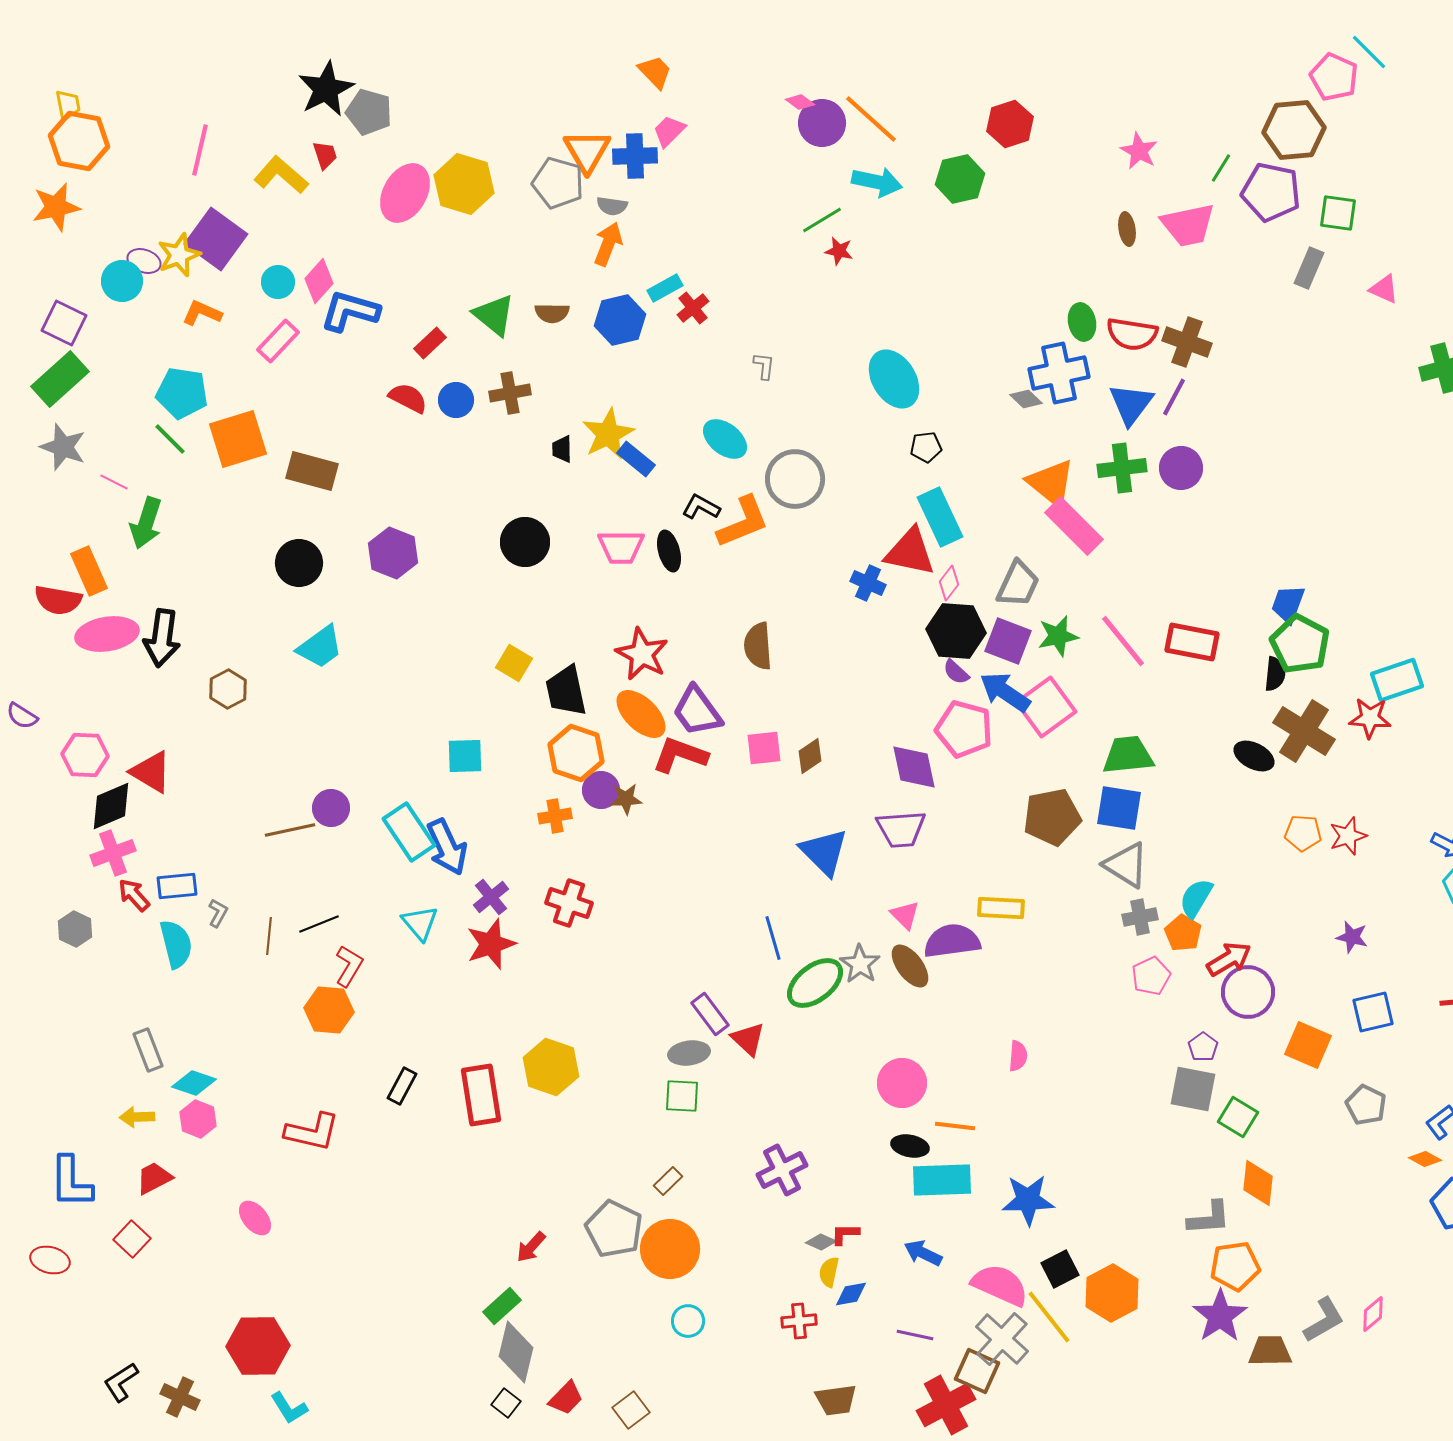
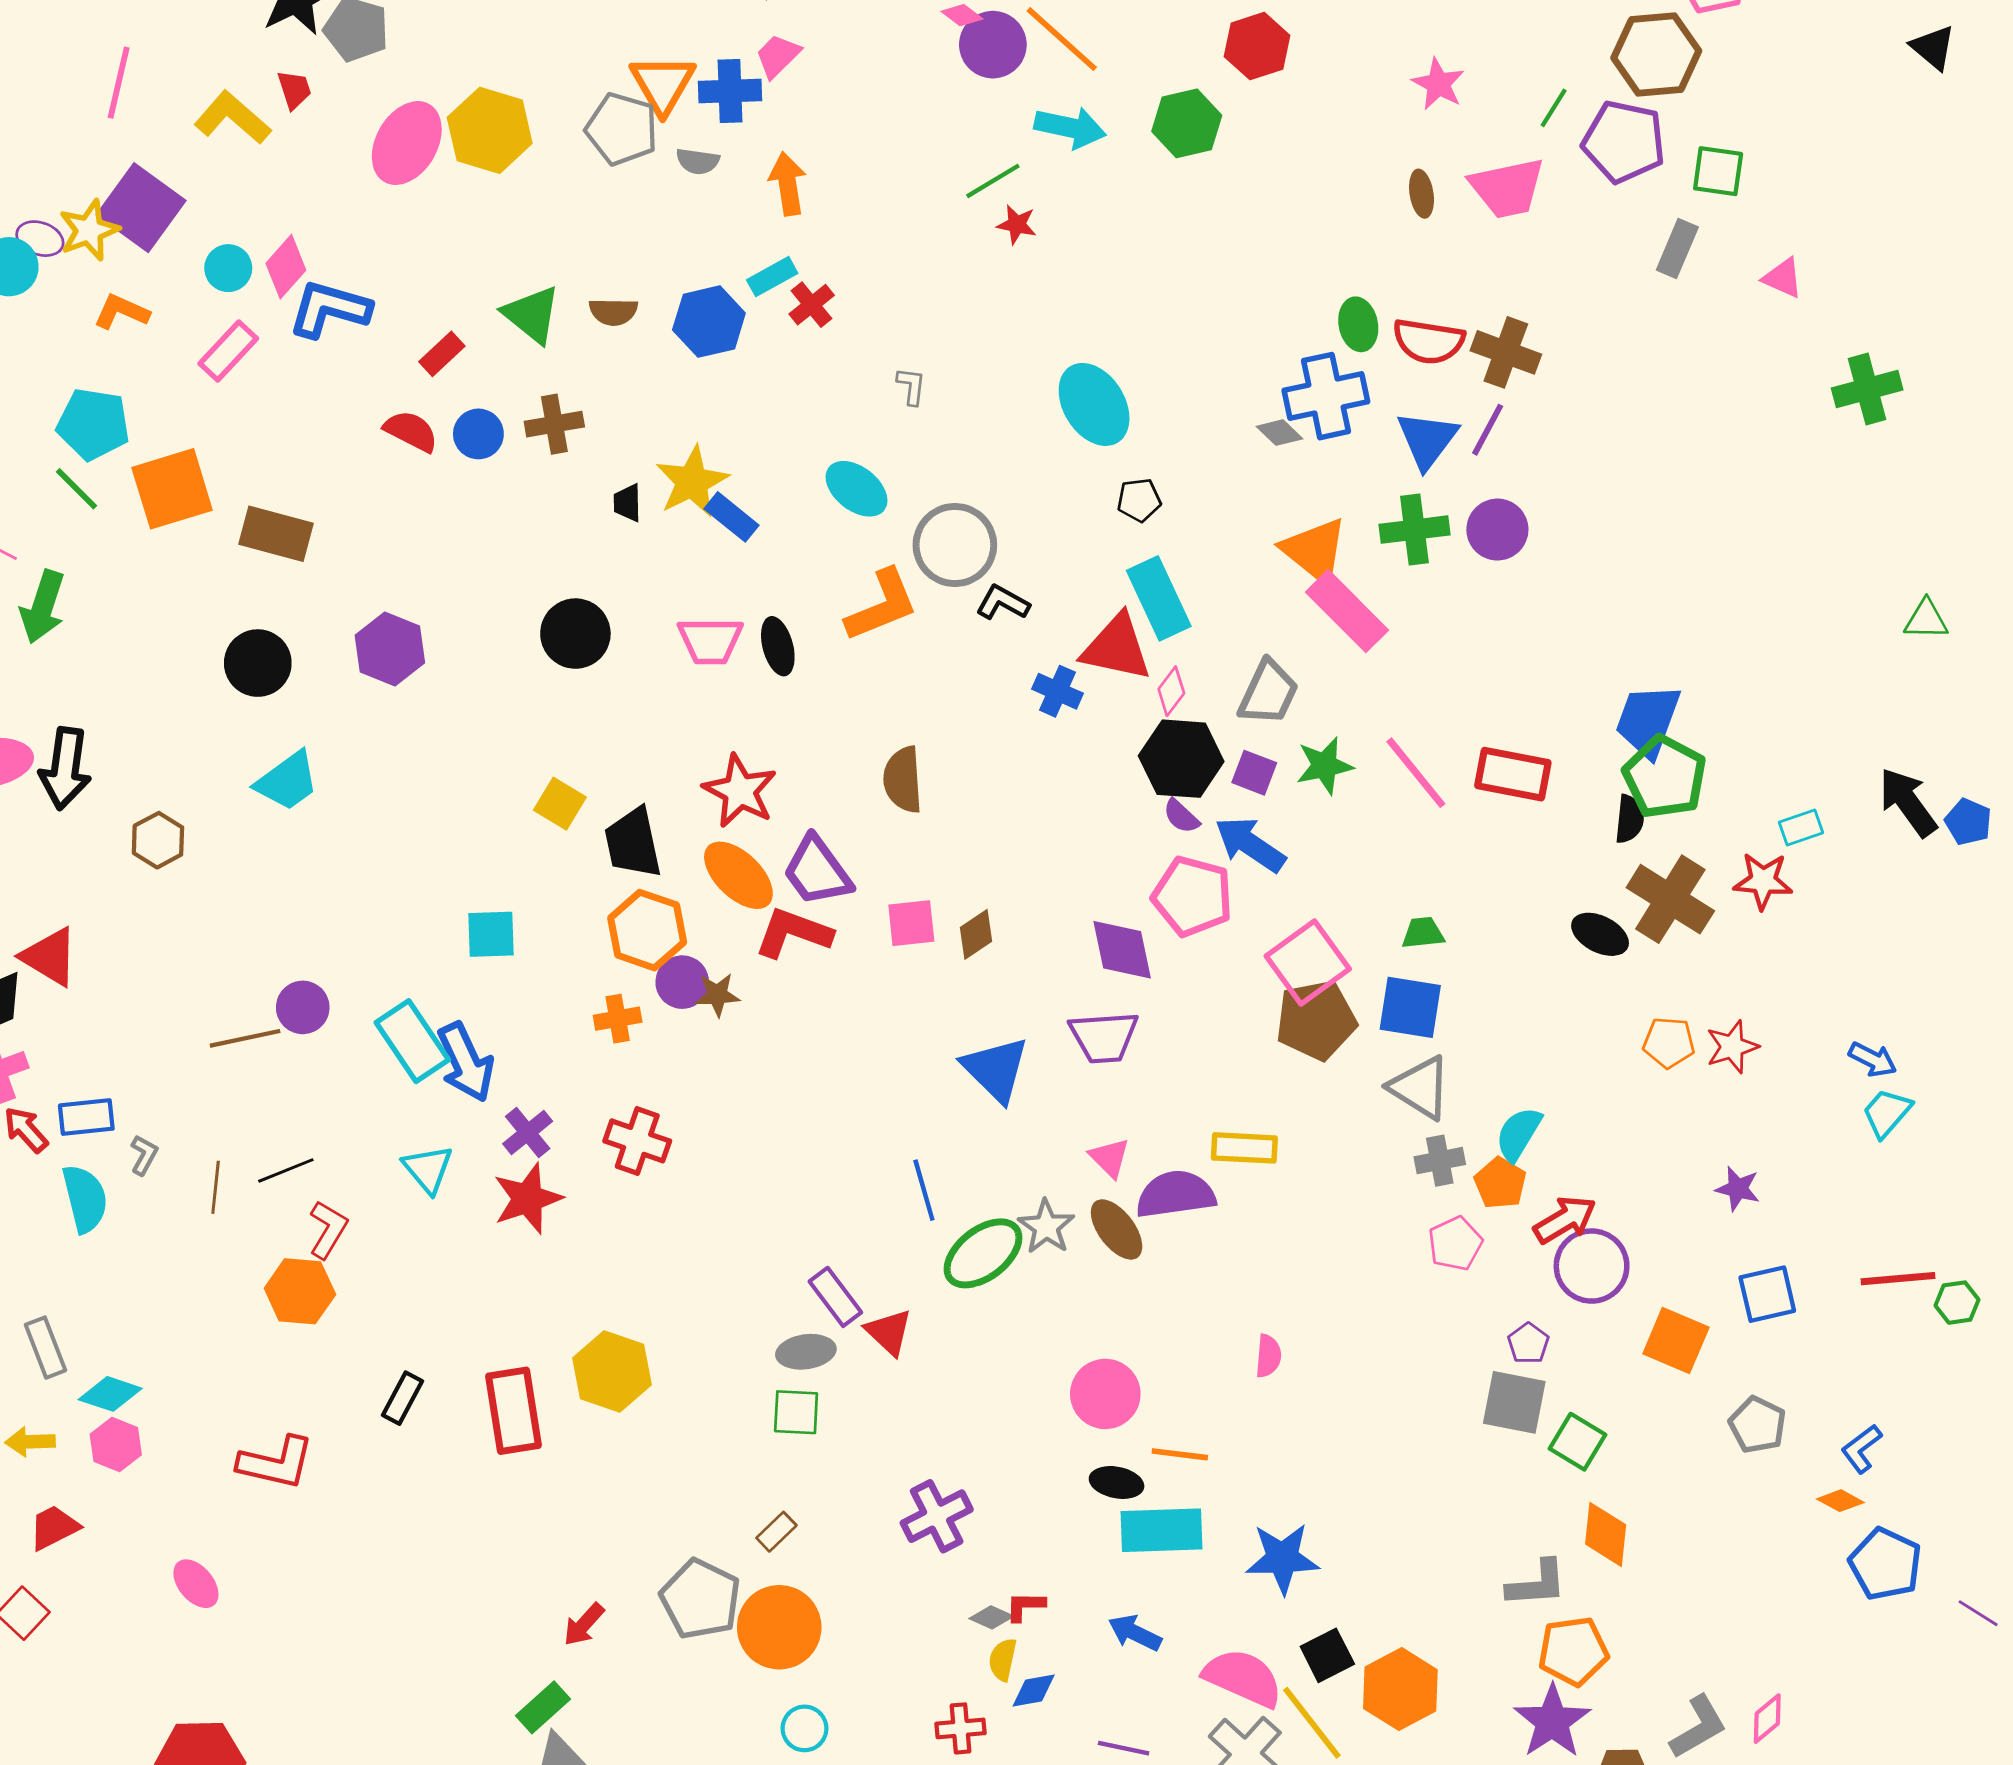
orange arrow: (608, 244) -> (788, 184), moved, turned -30
black L-shape: (701, 507) -> (1003, 603), moved
blue trapezoid: (1288, 604) -> (1648, 721), size x1.4
purple square: (1008, 641) -> (1254, 773), size x0.7
cyan rectangle: (1397, 680) -> (1801, 828), size x0.6
pink square: (1046, 707) -> (1308, 962), moved
green trapezoid: (1128, 755) -> (1423, 933), size x0.6

